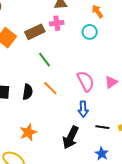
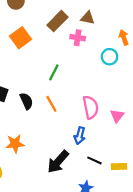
brown rectangle: (35, 32) -> (58, 21), moved, turned -36
green line: (45, 60) -> (54, 72), turned 49
pink triangle: (111, 82) -> (117, 116), turned -32
black semicircle: (28, 92) -> (26, 101), turned -49

